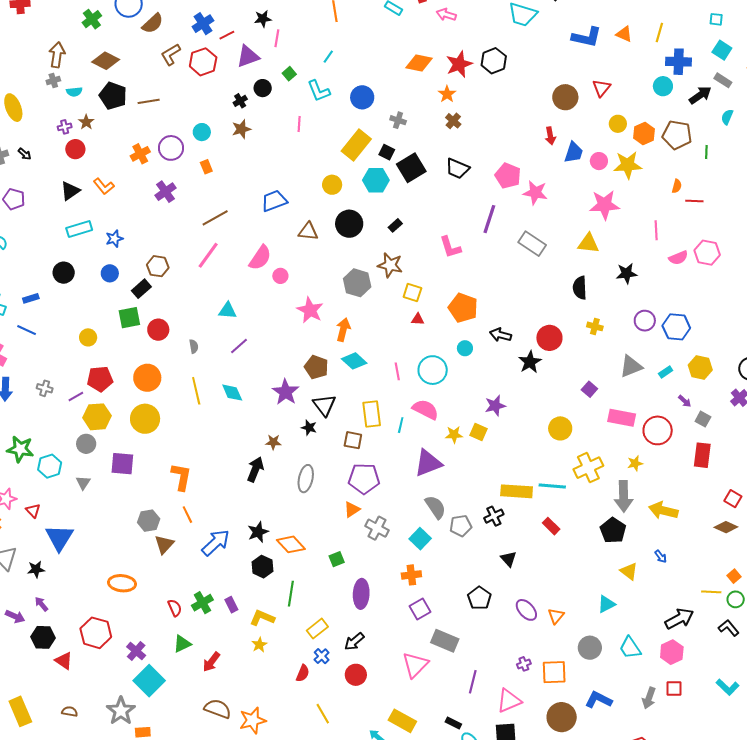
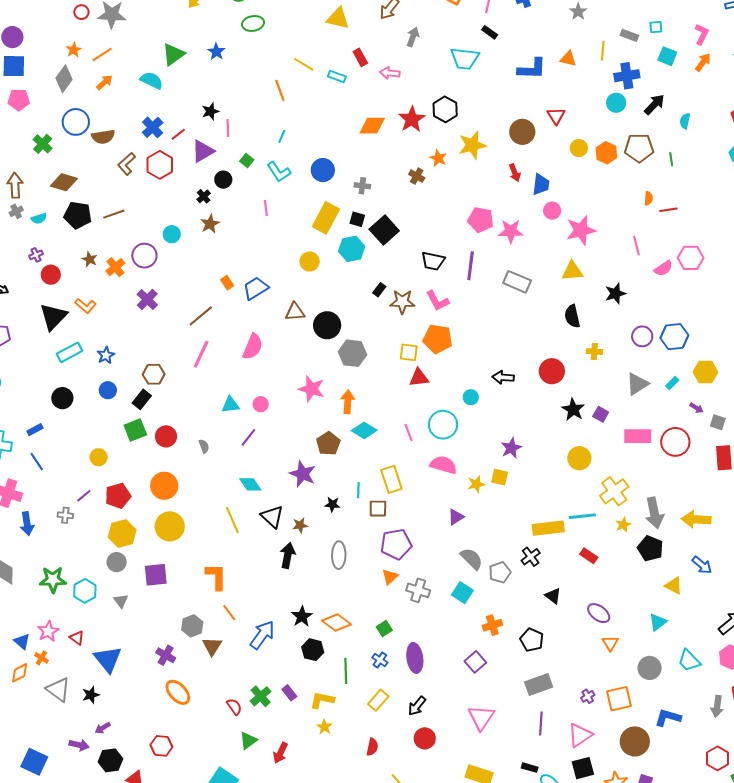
brown semicircle: (153, 23) -> (103, 137), turned 45
gray rectangle: (723, 80) -> (629, 35), moved
orange star: (447, 94) -> (438, 158), moved
brown star: (86, 122) -> (90, 259), moved
pink circle: (599, 161) -> (552, 211), moved
yellow star: (628, 165) -> (472, 145), moved
orange rectangle: (206, 167) -> (227, 283), moved
black trapezoid: (457, 169) -> (433, 261), moved
black triangle: (70, 191) -> (53, 317), size x1.4
black circle: (349, 224) -> (327, 325), moved
brown star: (390, 265) -> (402, 302), moved
pink circle: (280, 276) -> (261, 404), moved
orange pentagon: (463, 308) -> (438, 339), moved
red triangle: (418, 319) -> (419, 378), size x1.5
blue line: (27, 330) -> (37, 462), turned 42
black star: (530, 362) -> (573, 410), moved
brown pentagon: (316, 367) -> (328, 444), turned 30
yellow line: (196, 391) -> (232, 520), moved
purple line: (76, 397) -> (84, 496), moved
black triangle: (324, 405) -> (272, 517), moved
cyan line: (401, 425) -> (358, 490), moved
purple triangle: (428, 463) -> (456, 517), size x0.6
yellow star: (635, 463) -> (623, 525), moved
blue arrow: (661, 556) -> (702, 565), size x1.5
orange cross: (411, 575) -> (492, 625), moved
orange ellipse: (122, 583) -> (178, 692), turned 52
purple arrow: (41, 604) -> (103, 728), turned -70
purple ellipse: (526, 610) -> (599, 613), moved
red hexagon: (96, 633) -> (161, 746), size x0.7
gray rectangle: (445, 641) -> (539, 684), moved, turned -32
purple cross: (136, 651) -> (166, 655), moved
blue cross: (322, 656) -> (380, 660), moved

